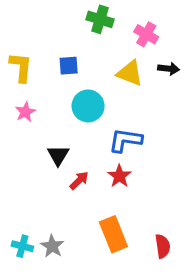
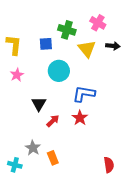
green cross: (100, 19) -> (67, 30), moved
yellow triangle: (130, 73) -> (87, 49), turned 30
orange rectangle: (113, 234) -> (53, 158), moved, size x0.6
gray star: (52, 246) -> (33, 148), moved

